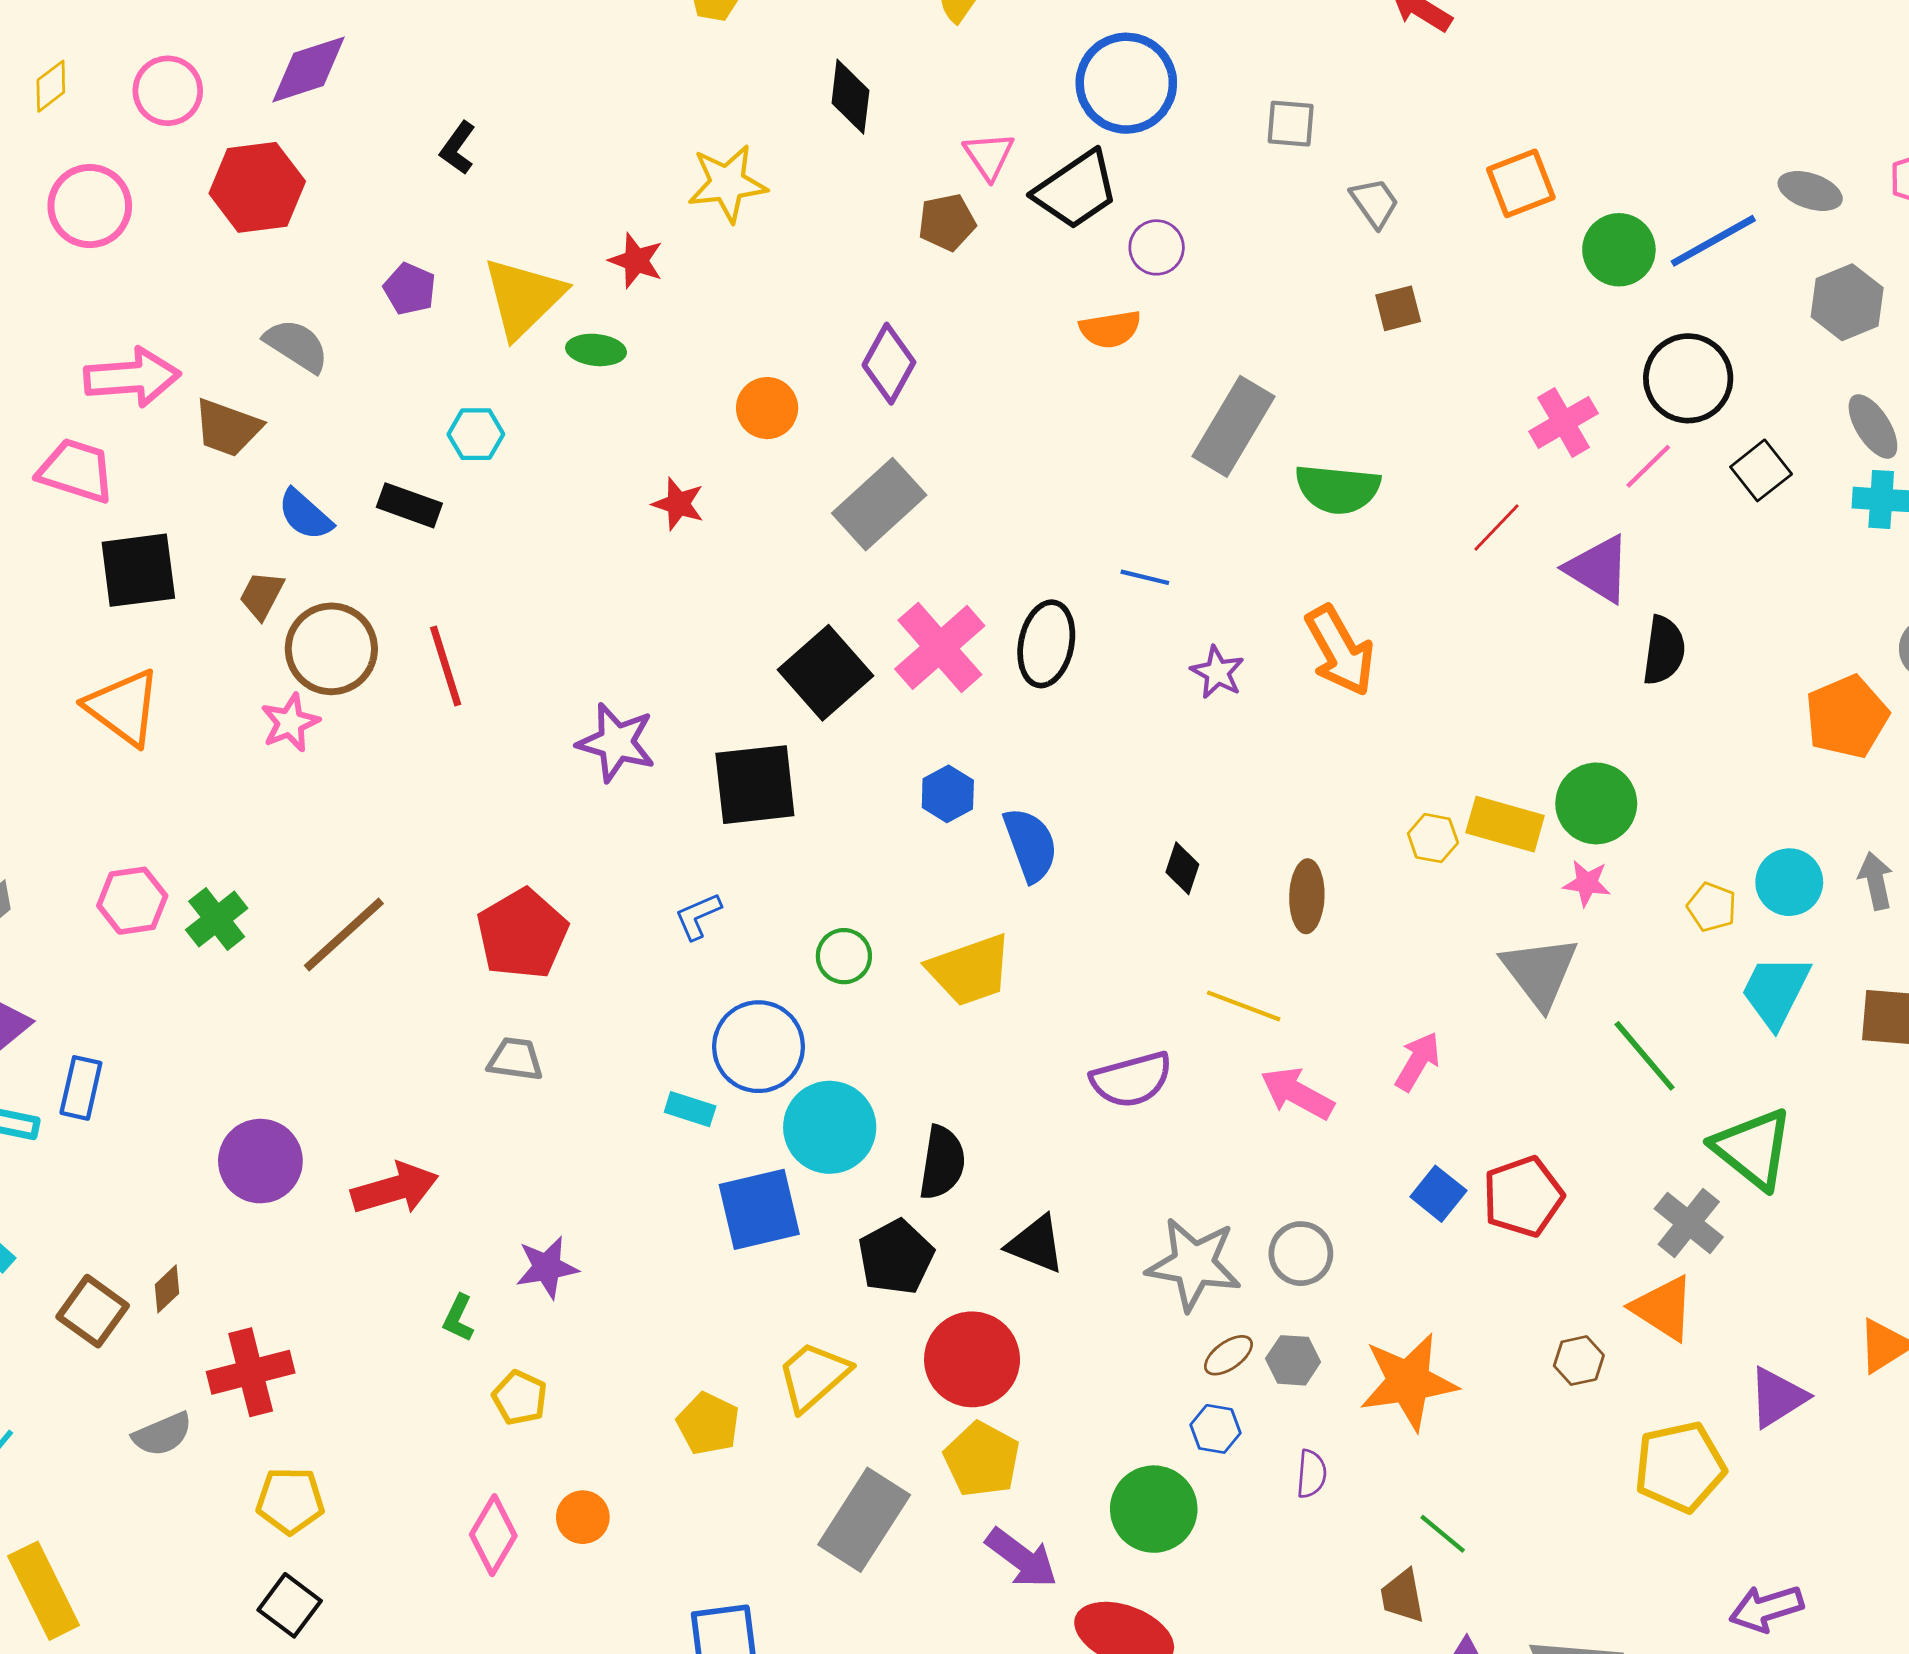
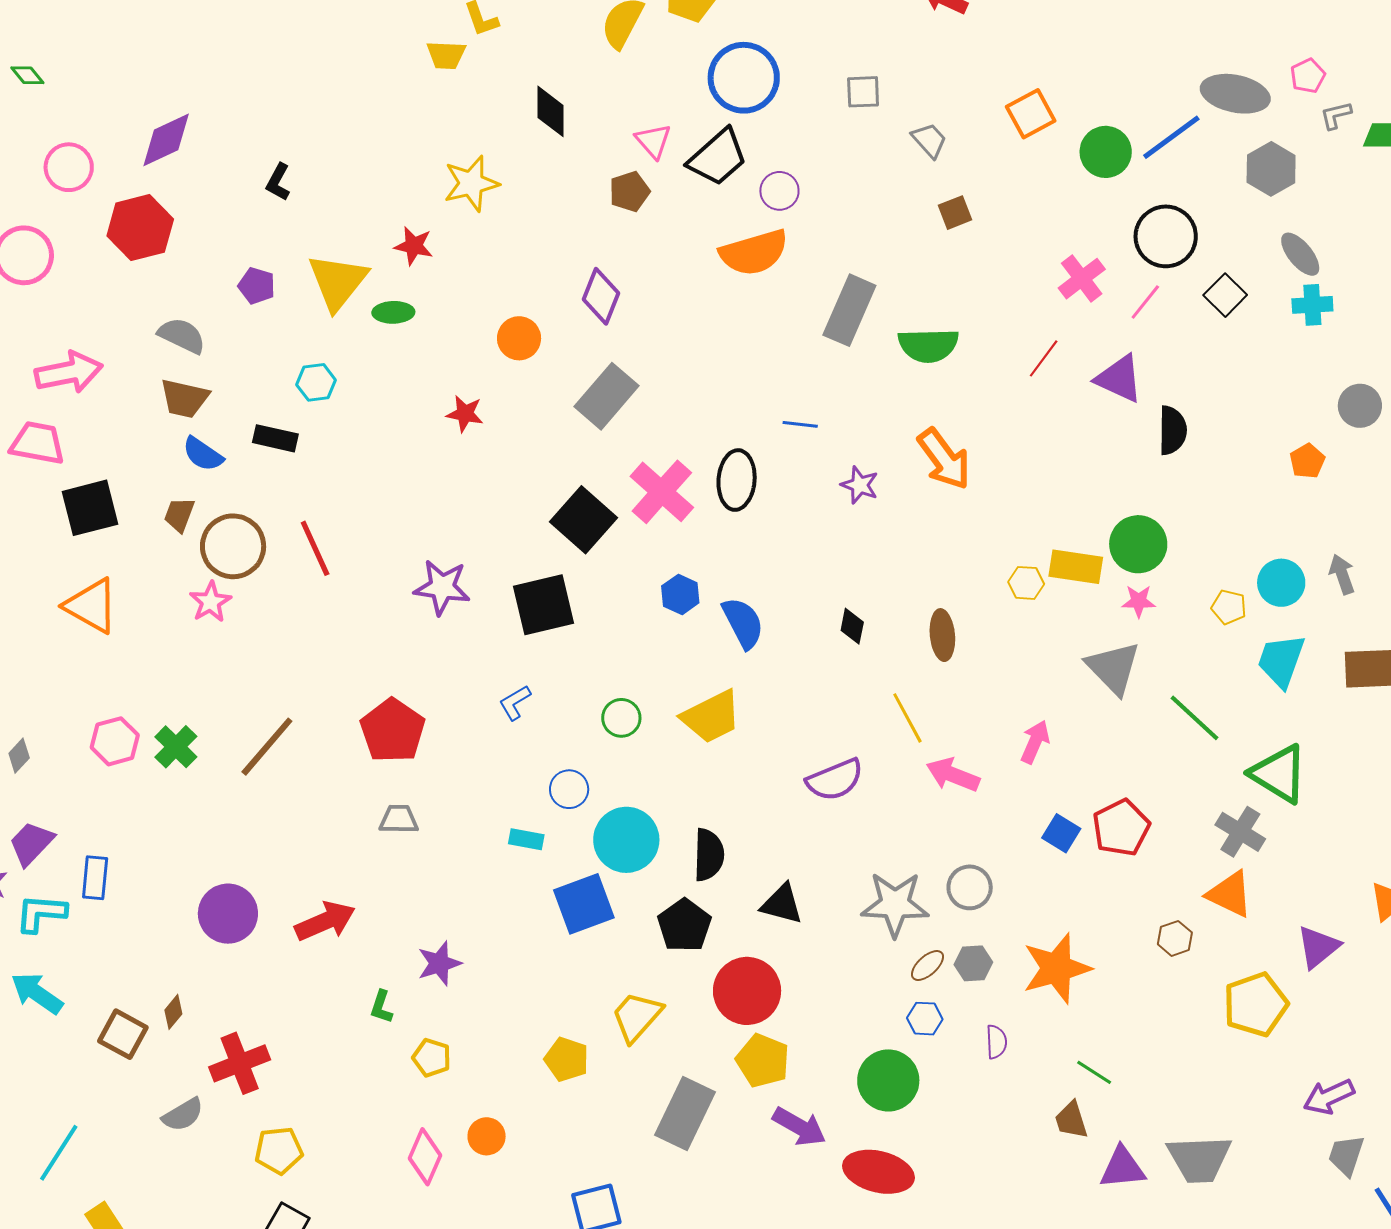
gray ellipse: (1810, 191) -> (1235, 94), size x1.5
orange semicircle: (1110, 329) -> (754, 253), size x1.6
brown trapezoid: (228, 428) -> (184, 398), moved
orange pentagon: (1847, 717) -> (1307, 461), size x0.6
yellow line: (1244, 1006) -> (907, 718), turned 48
blue circle: (758, 1047) -> (569, 789), size x0.6

